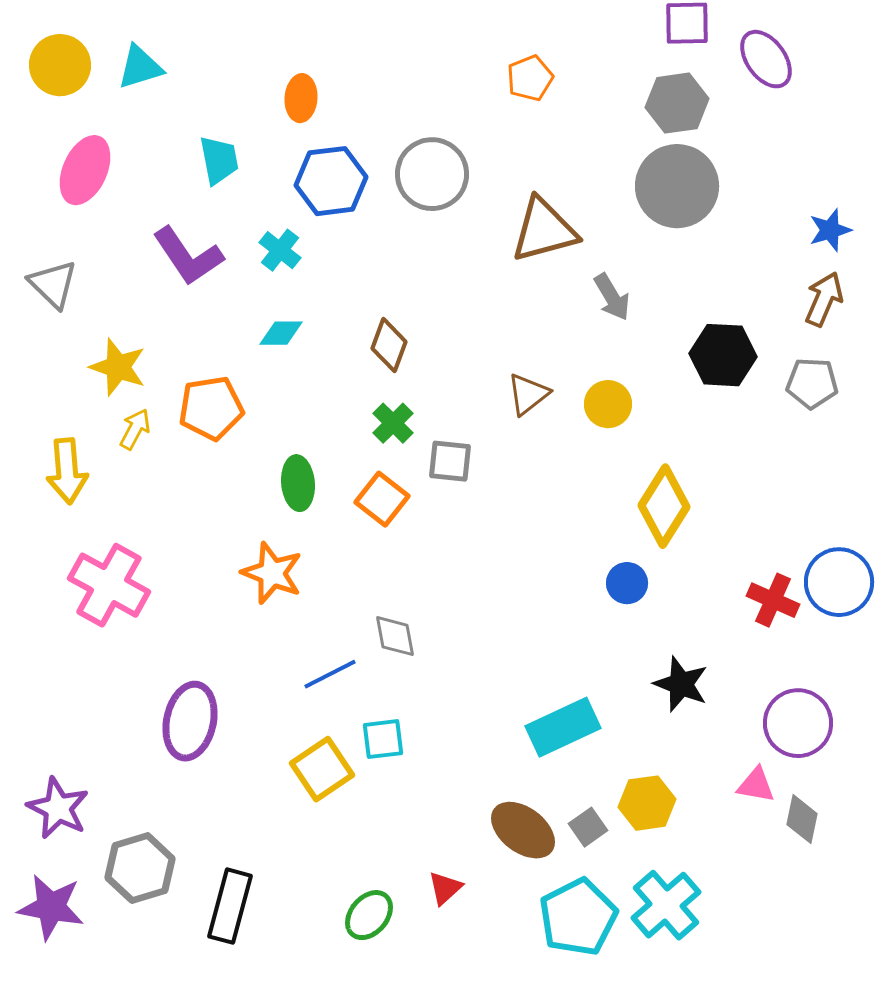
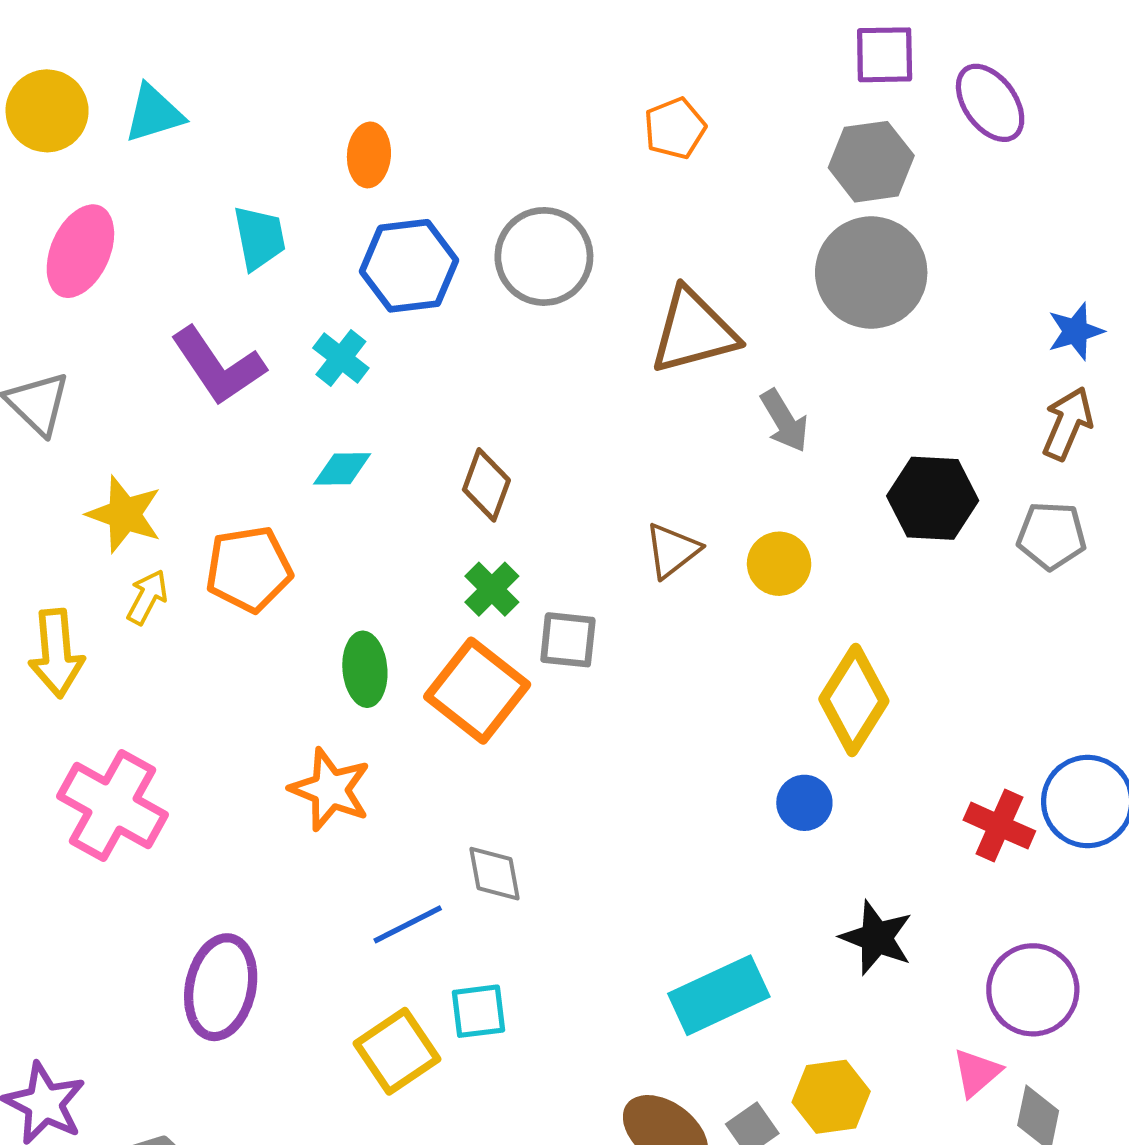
orange square: (382, 499) -> (477, 691), size x1.4
pink triangle: (756, 785) -> (977, 1073), turned -51

